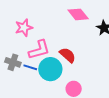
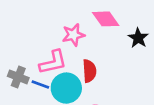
pink star: (24, 28) -> (73, 35), moved
red semicircle: (68, 55) -> (89, 71), turned 42

